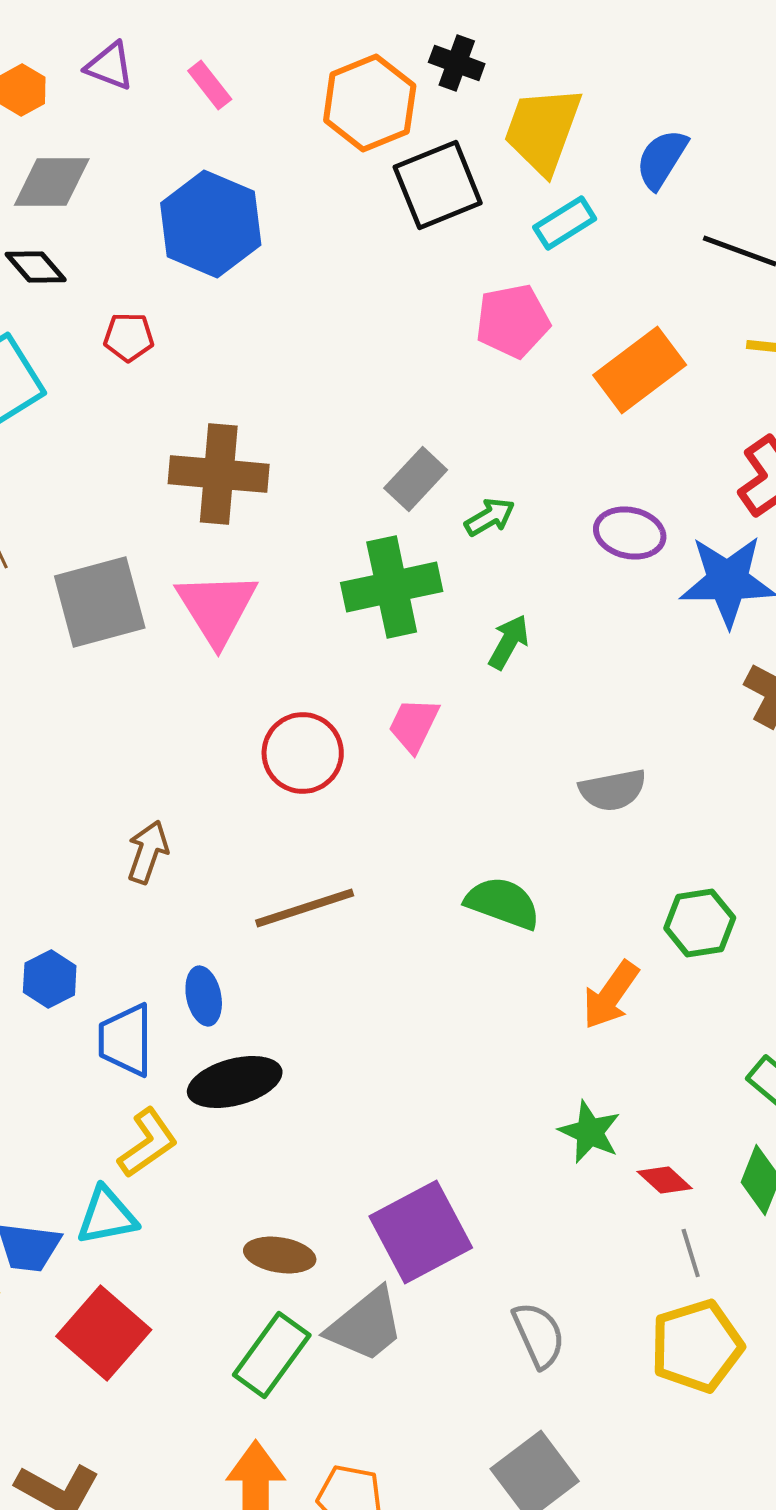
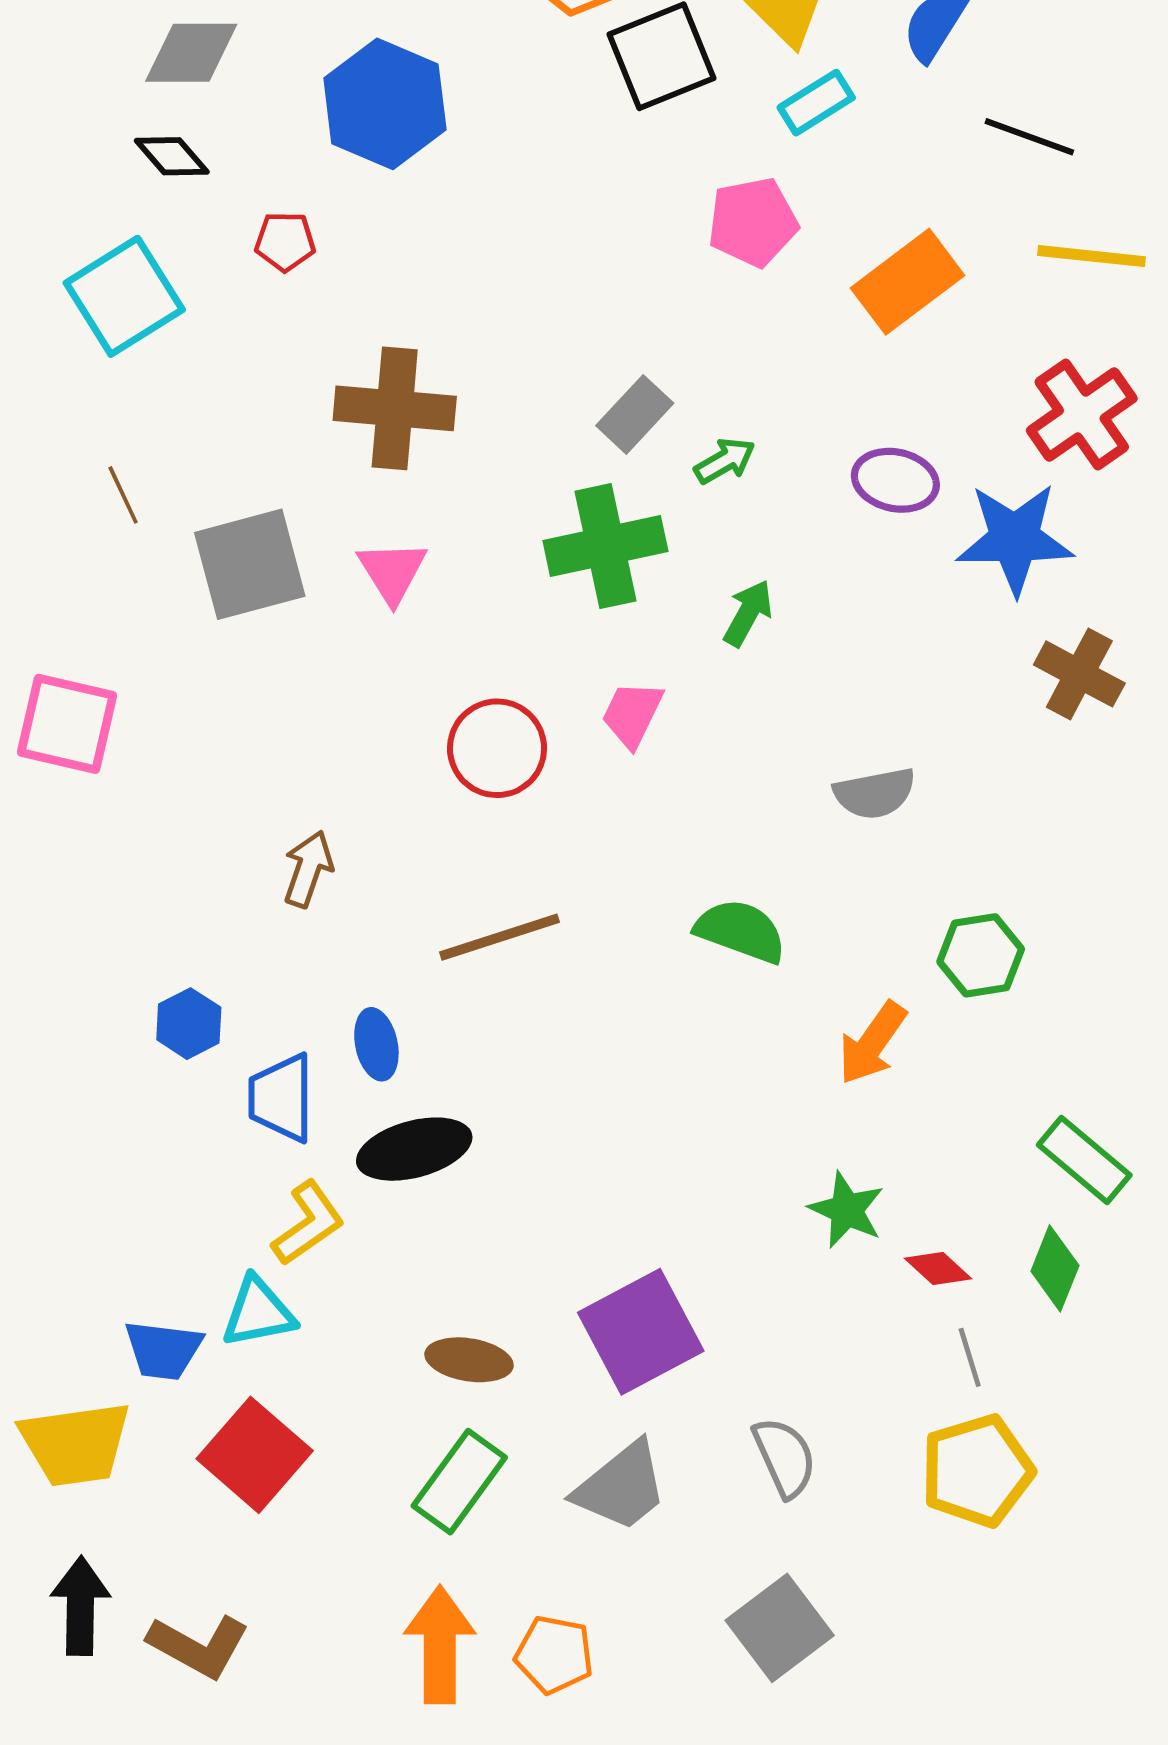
pink triangle: (217, 608) -> (392, 572), size x0.7
gray trapezoid: (366, 1325) -> (621, 1486), moved

